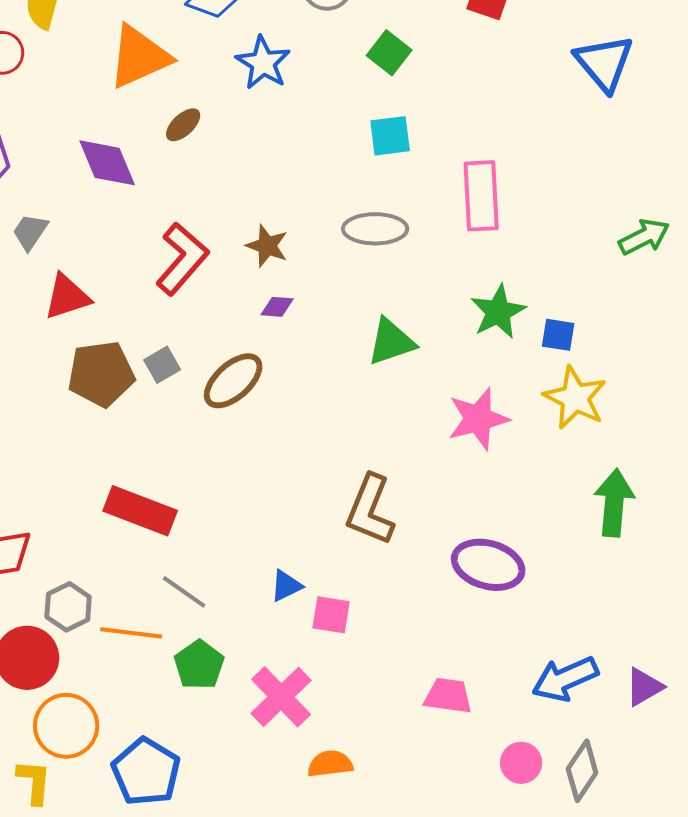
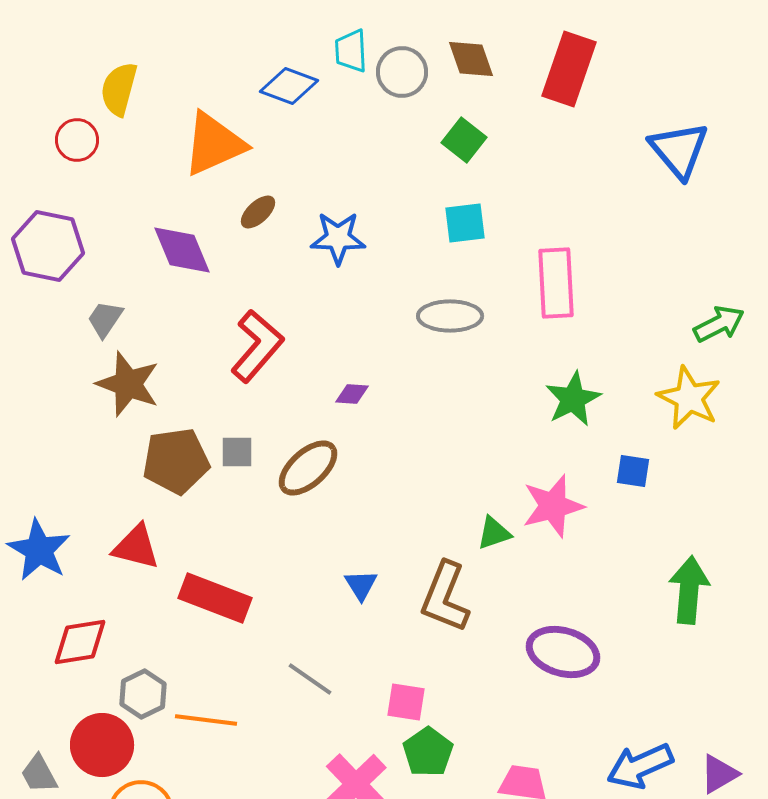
blue star: (263, 63) -> (338, 238), moved, turned -30
brown star: (267, 246) -> (128, 384), moved, size x1.5
red triangle: (67, 297) -> (136, 547), moved, turned 32
blue square: (558, 335) -> (633, 471), moved
green triangle: (391, 342) -> (494, 533), moved, size x0.7
gray square: (162, 365) -> (237, 452), turned 30
yellow star: (575, 398) -> (689, 398), moved
blue triangle: (286, 586) -> (361, 585), moved, turned -36
gray line: (184, 592) -> (310, 679), moved
green pentagon: (199, 665) -> (428, 752), moved

